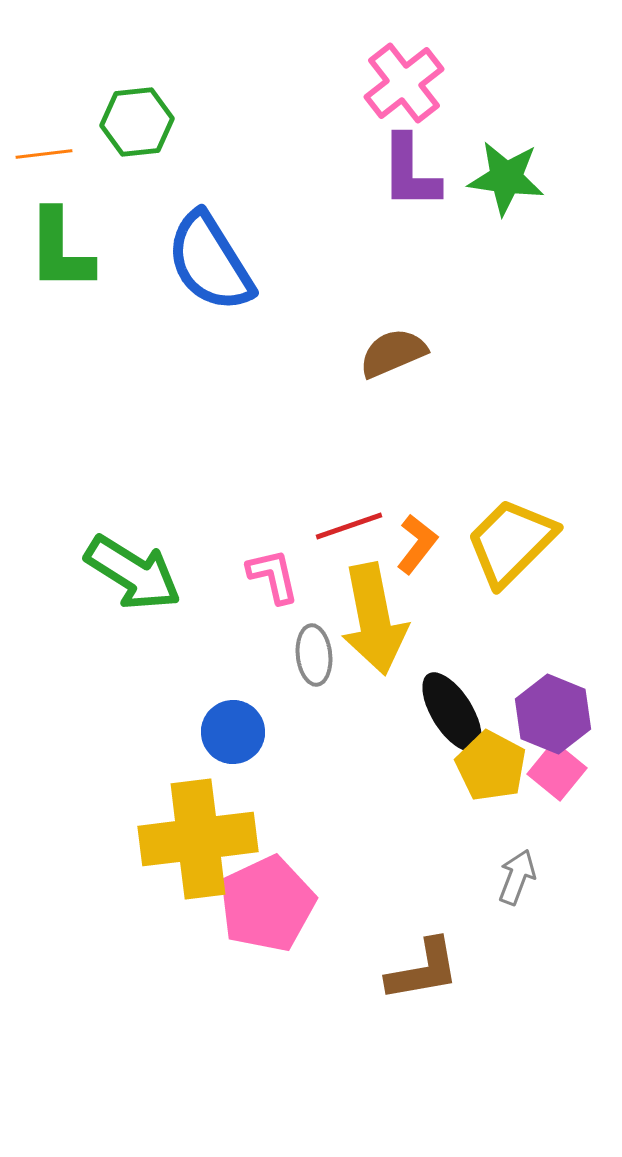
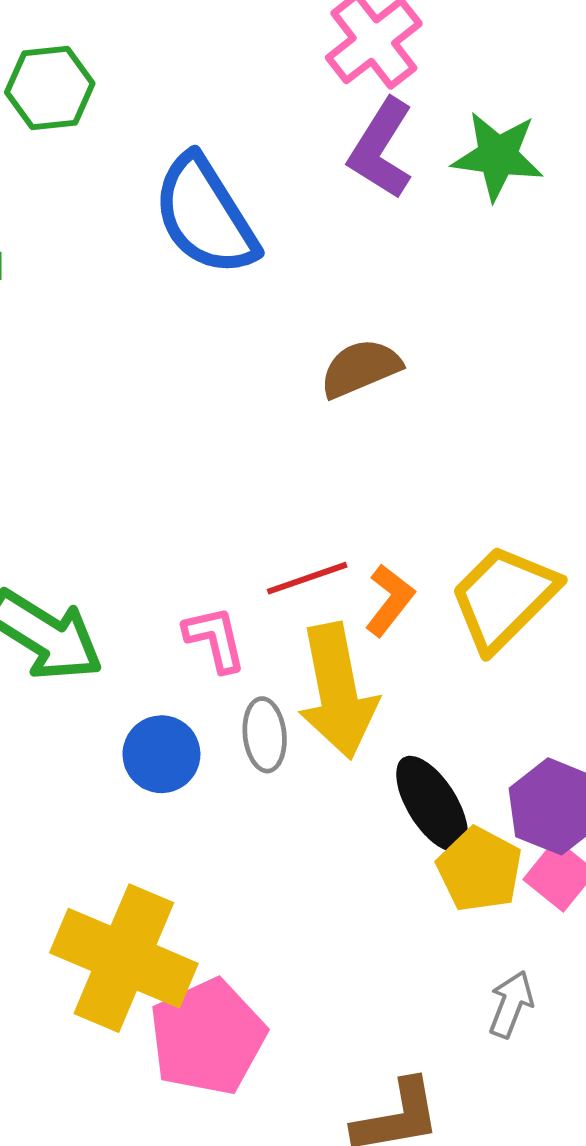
purple L-shape: (410, 172) -> (381, 149), turned 32
blue semicircle: (210, 262) -> (205, 215), moved
blue circle: (233, 732) -> (161, 754), moved
yellow cross: (198, 839) -> (124, 958), turned 30

